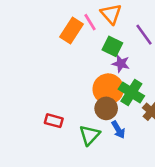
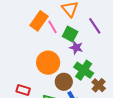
pink line: (90, 22) -> (53, 27), moved
orange circle: (108, 89) -> (48, 63), moved

